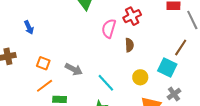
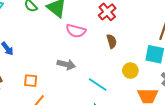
pink semicircle: (109, 28) -> (76, 31), moved, turned -78
gray arrow: (74, 69) -> (66, 64), moved

